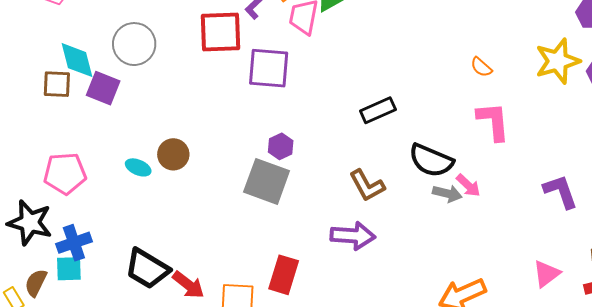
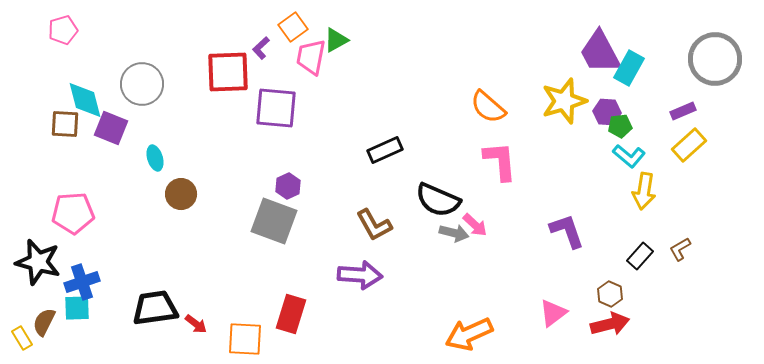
orange semicircle: (481, 67) -> (488, 107), size x1.6
cyan ellipse: (138, 167) -> (155, 158), moved, turned 50
black trapezoid: (147, 269) -> (155, 308), turned 141
red arrow: (188, 285) -> (196, 324), size x0.7

